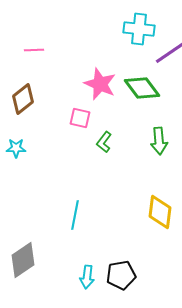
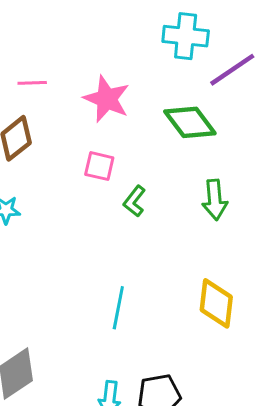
pink line: (34, 50) -> (32, 83), moved
pink star: (100, 84) -> (107, 99), moved
cyan line: (75, 215) -> (118, 308), moved

